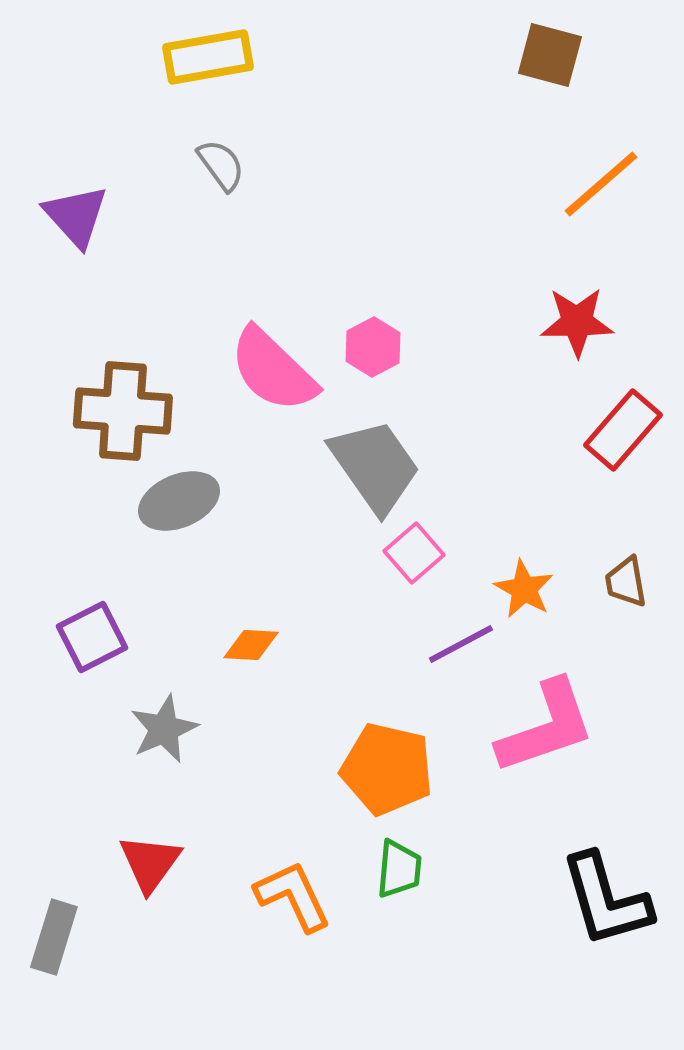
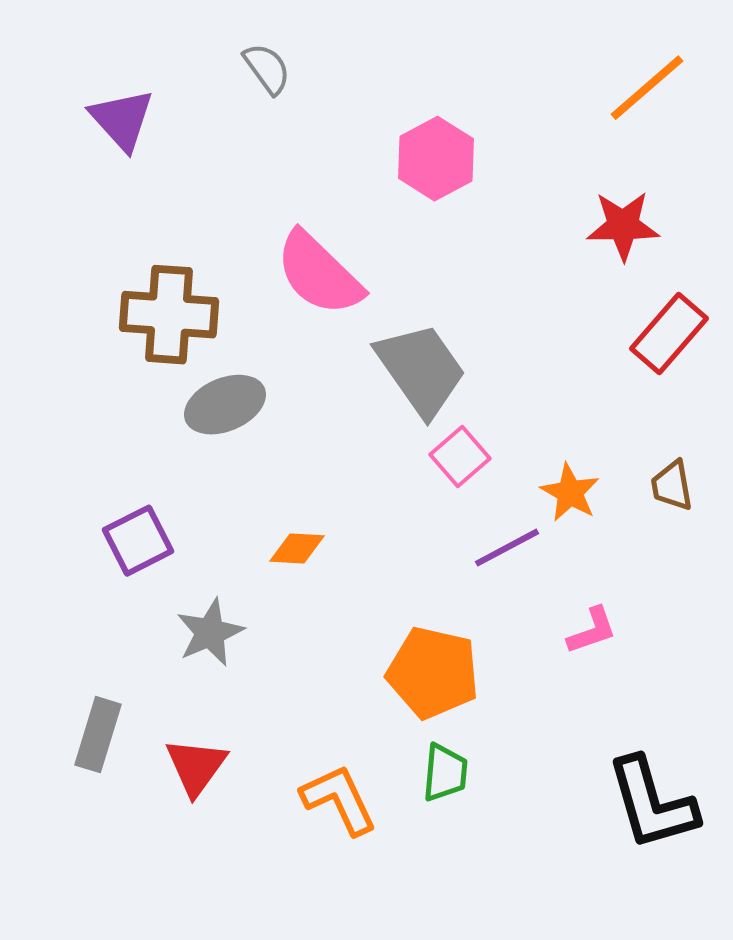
pink hexagon: (373, 347) -> (436, 159), moved, size x1.4
pink L-shape: (546, 727) -> (592, 631), size x0.5
gray rectangle: (54, 937) -> (98, 735), moved

